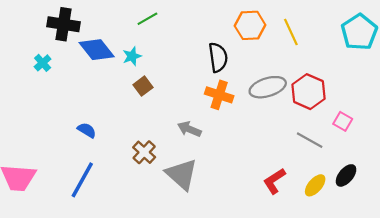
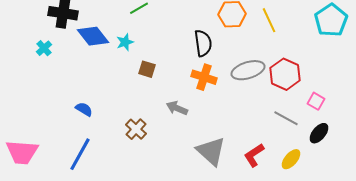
brown square: (143, 86) -> (147, 69), moved, turned -36
gray triangle: (182, 174) -> (211, 151), moved
black ellipse: (346, 175) -> (319, 133), moved

